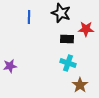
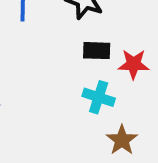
red star: (86, 29) -> (134, 64), moved

